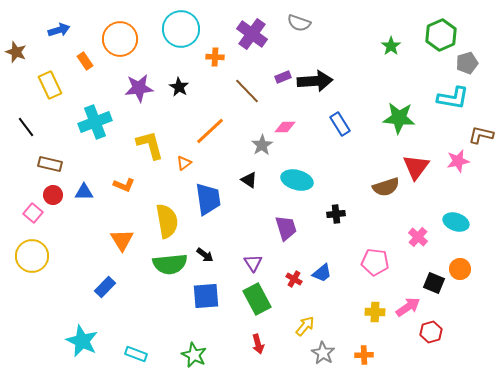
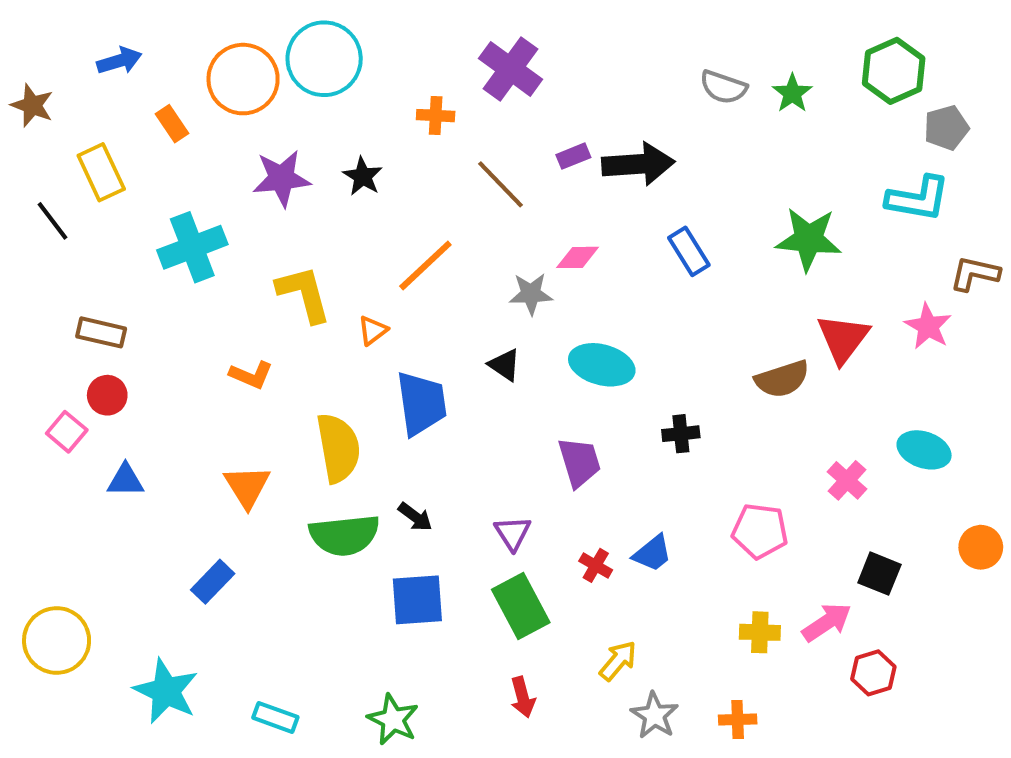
gray semicircle: (299, 23) -> (723, 87), moved
cyan circle: (181, 29) -> (324, 59), moved
black line: (26, 127) -> (53, 221), moved
gray star: (262, 145) -> (531, 294), turned 30
pink star: (458, 161) -> (928, 326), turned -30
blue triangle: (84, 192) -> (125, 480), moved
yellow circle: (32, 256) -> (57, 640), moved
orange circle: (460, 269) -> (981, 547), moved

